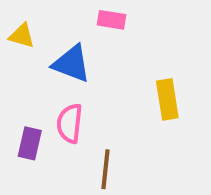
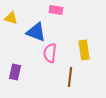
pink semicircle: (70, 123) -> (50, 53), moved
brown line: (106, 169) -> (70, 77), moved

